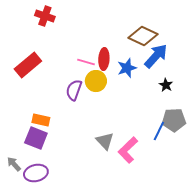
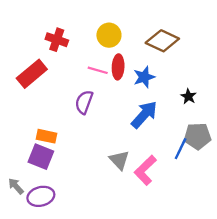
red cross: (45, 16) -> (57, 40), moved
blue arrow: (156, 56) -> (144, 115), moved
yellow circle: (96, 81) -> (109, 35), moved

